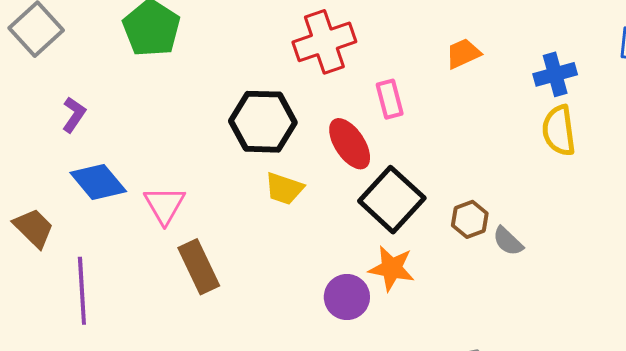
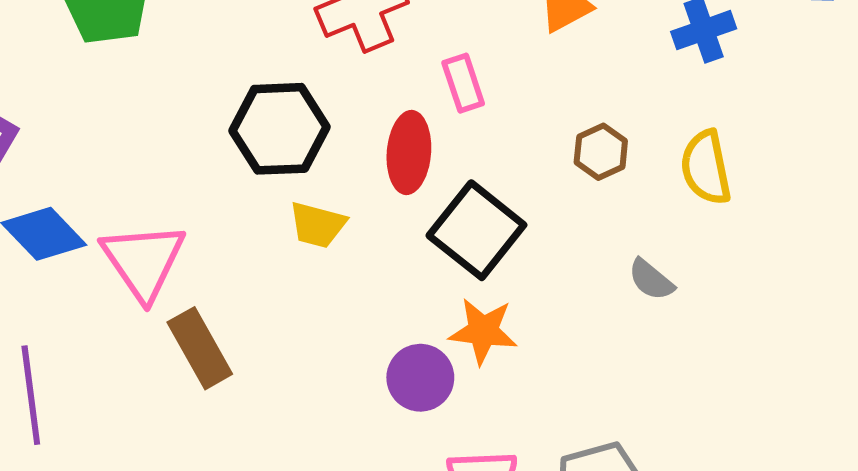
yellow semicircle: (559, 131) -> (706, 168), moved
red ellipse: (350, 144) -> (409, 152), turned 42
pink triangle: (165, 205) -> (143, 261), size x1.4
brown hexagon: (470, 219) -> (601, 152), moved

